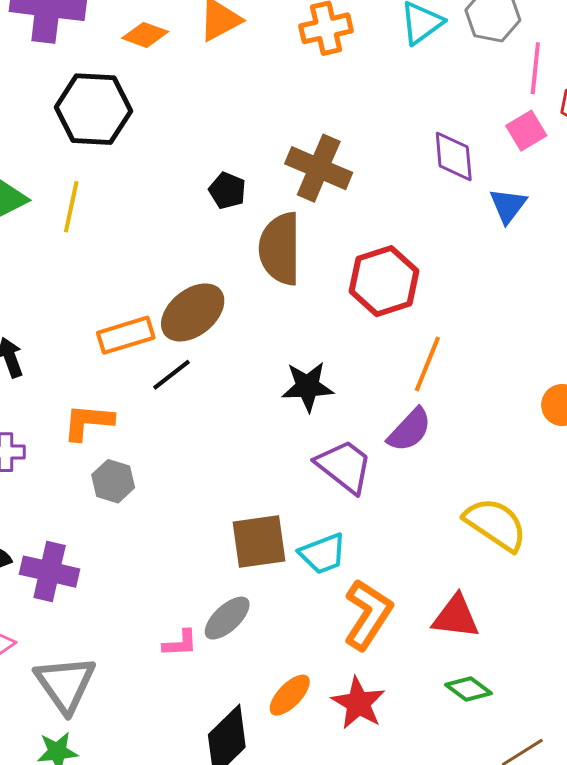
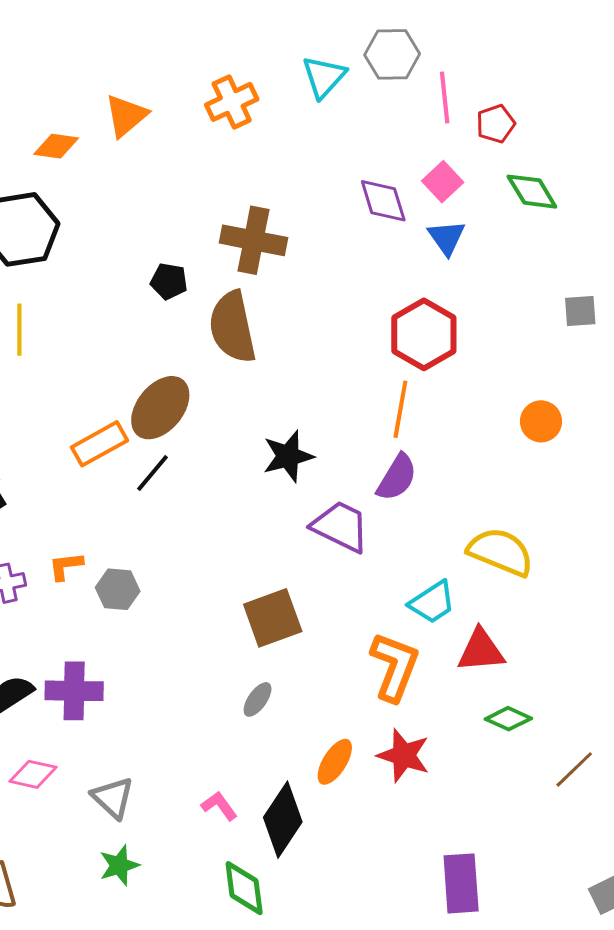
pink square: (526, 131) -> (443, 182), moved
red hexagon: (384, 281) -> (424, 334), moved
orange L-shape: (88, 422) -> (66, 566), moved, size x0.7
cyan trapezoid: (323, 554) -> (432, 602), moved
gray ellipse: (227, 618) -> (258, 699), size x0.7
pink L-shape: (180, 643) -> (219, 806), moved, turned -111
gray triangle: (65, 684) -> (113, 798), size x0.7

